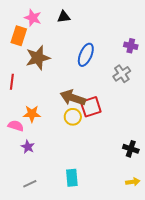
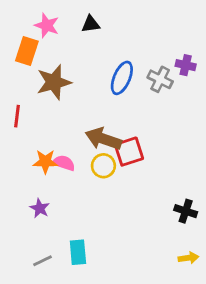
gray cross: (122, 74) -> (160, 79), moved, turned -30
pink semicircle: (16, 126) -> (64, 163), moved
cyan rectangle: (72, 178) -> (78, 252), moved

